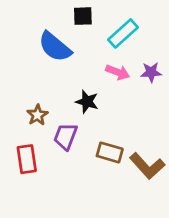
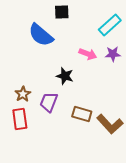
cyan rectangle: (123, 33) -> (110, 25), moved
brown star: (37, 115) -> (23, 94), moved

